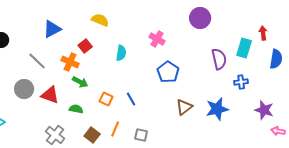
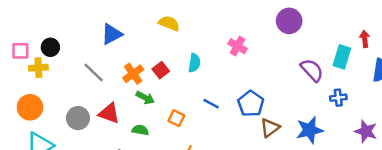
red square: (85, 46) -> (161, 70), moved
purple semicircle: (219, 59) -> (312, 70), turned -30
orange cross: (70, 62) -> (133, 74), turned 30
blue pentagon: (168, 72) -> (251, 104), moved
gray circle: (24, 89) -> (78, 118), moved
blue line: (131, 99) -> (211, 104), moved, turned -32

